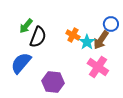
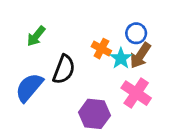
blue circle: (111, 24) -> (136, 33), moved
black semicircle: (38, 37) -> (64, 69), moved
purple hexagon: (53, 82) -> (94, 114), moved

